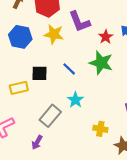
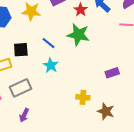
cyan star: (75, 100) -> (51, 65), moved
gray rectangle: (50, 116) -> (21, 88), moved, turned 30

